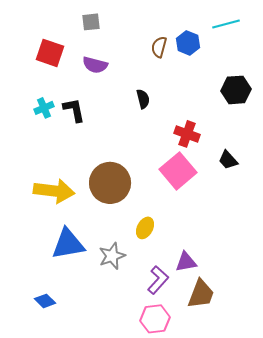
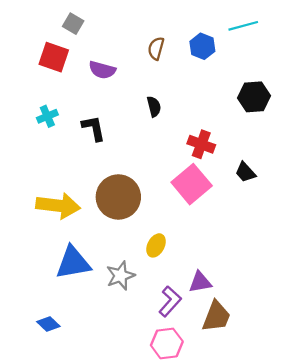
gray square: (91, 22) -> (73, 24), moved, turned 36
brown semicircle: (159, 47) -> (156, 48), moved
black L-shape: (74, 110) -> (94, 128), moved

